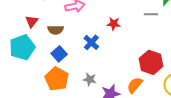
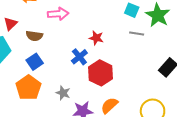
blue cross: (91, 42) -> (79, 57), moved
red hexagon: (151, 62) -> (101, 73), moved

